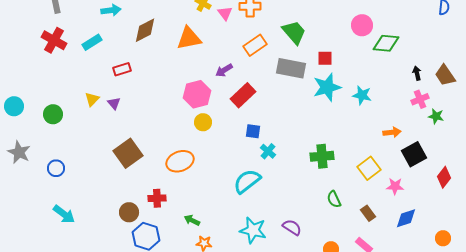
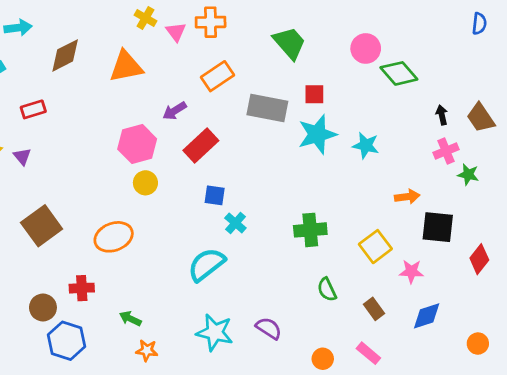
green trapezoid: (294, 32) -> (289, 43), moved
green diamond: (386, 43) -> (399, 73), turned 44
black square: (414, 154) -> (438, 227), turned 35

